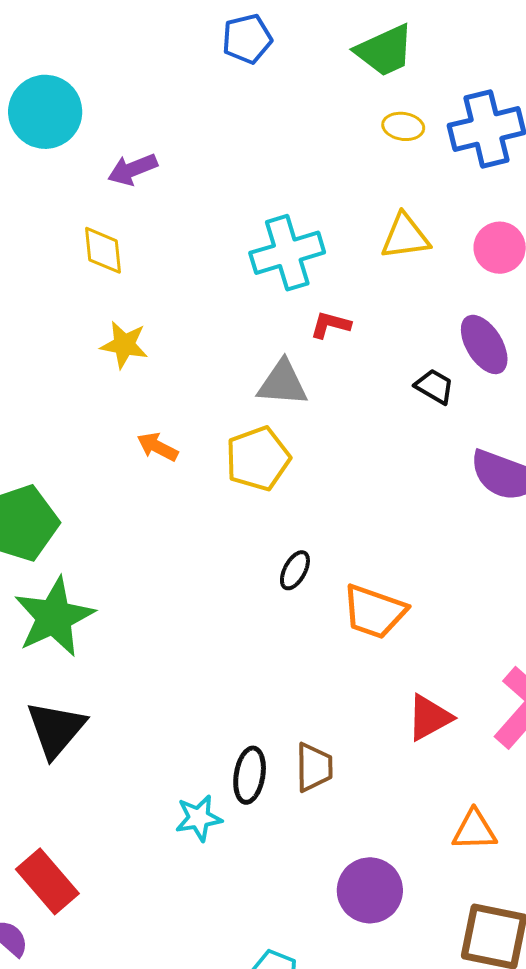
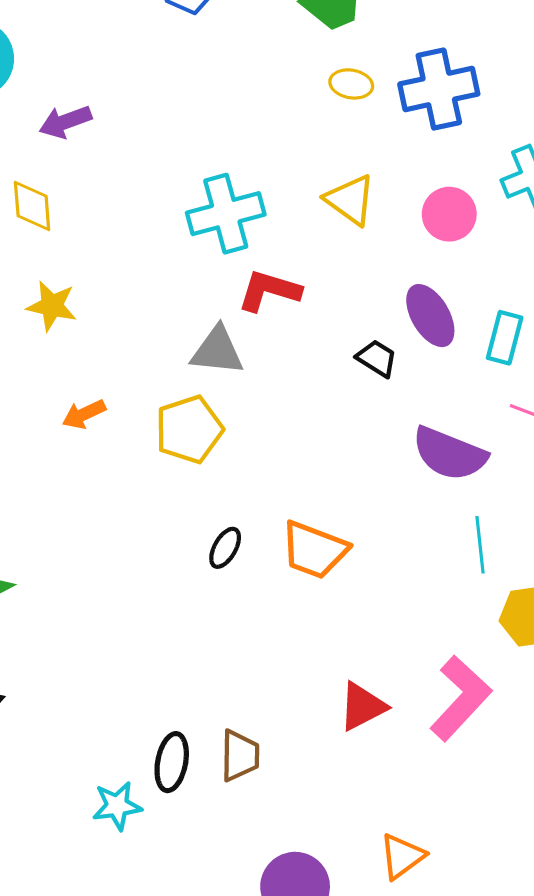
yellow triangle: (405, 237) -> (350, 200), turned 42
red L-shape: (330, 325) -> (269, 291), size x1.5
orange arrow: (158, 447) -> (84, 414), turned -54
orange trapezoid: (374, 612) -> (314, 550), moved
orange triangle: (474, 830) -> (402, 856), moved, turned -36

